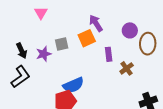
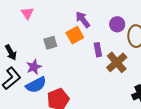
purple star: (44, 54) -> (34, 67), moved
brown cross: (127, 68) -> (117, 62), size x1.5
blue semicircle: (73, 85) -> (36, 85), moved

